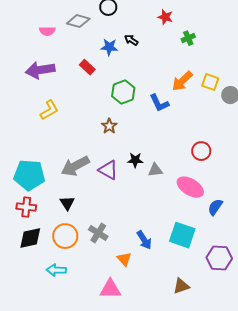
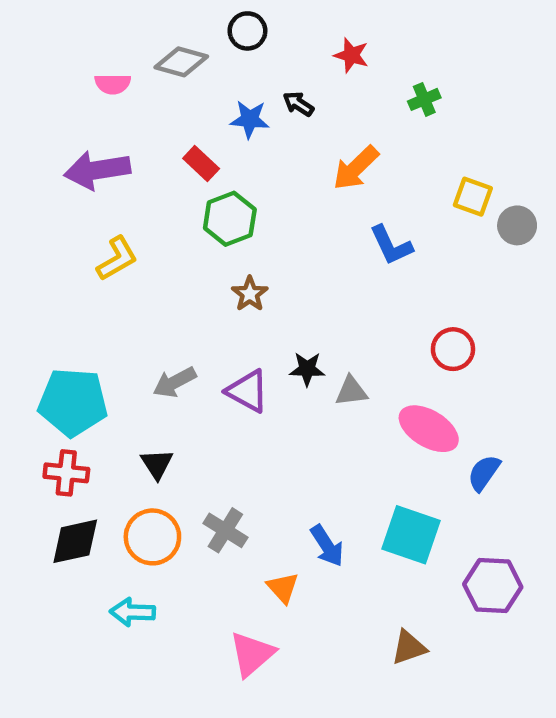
red star: (165, 17) -> (351, 55), moved
orange arrow: (182, 81) -> (356, 168), moved
green hexagon: (123, 92) -> (230, 219), moved
blue L-shape: (159, 103) -> (391, 245), moved
gray arrow: (75, 166) -> (175, 382), size x0.7
pink triangle: (110, 289) -> (252, 654), turned -40

